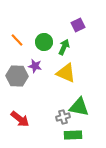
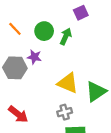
yellow triangle: (66, 73) -> (68, 83), moved
green triangle: (79, 107) -> (96, 92), moved, turned -45

